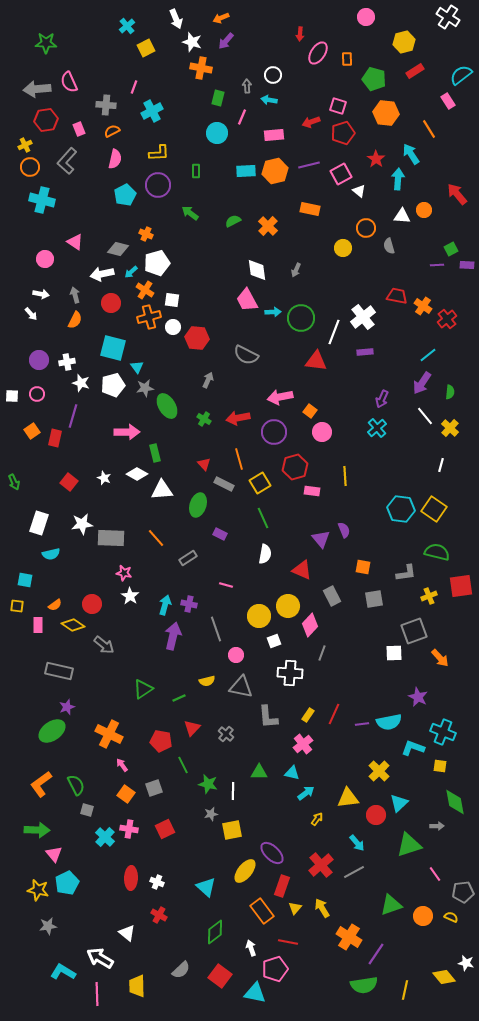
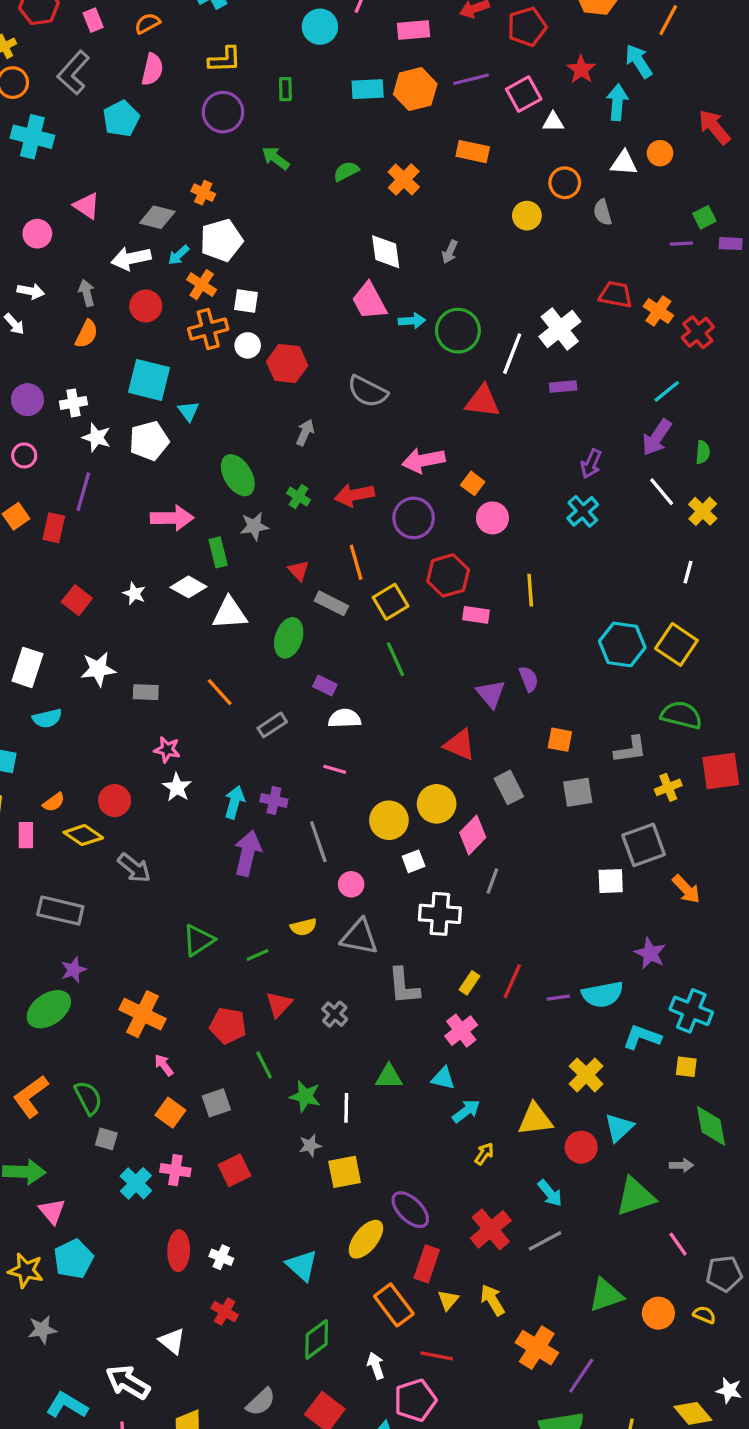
orange line: (429, 129) -> (668, 20), turned 60
white triangle: (359, 191) -> (553, 122), turned -40
cyan pentagon: (125, 195) -> (121, 119), moved
gray star: (145, 388) -> (254, 526), moved
gray rectangle: (111, 538) -> (146, 692), size x0.6
white semicircle: (265, 554) -> (345, 718), moved, turned -102

